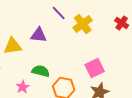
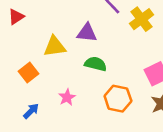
green semicircle: (41, 71) -> (96, 64), moved

